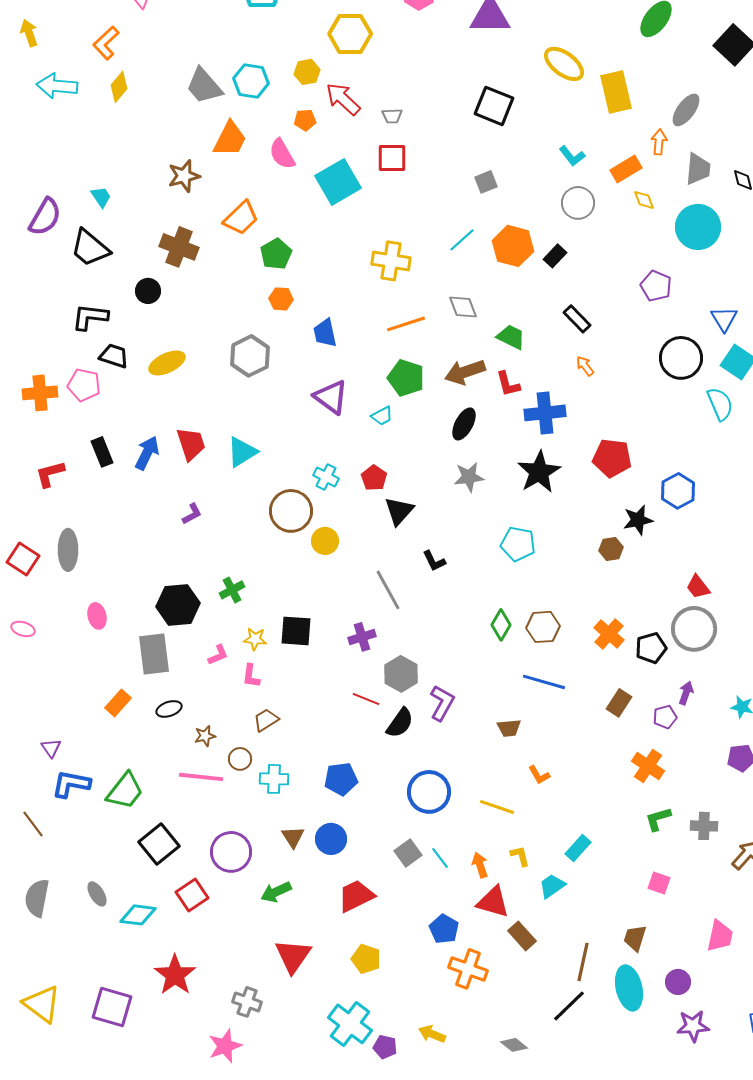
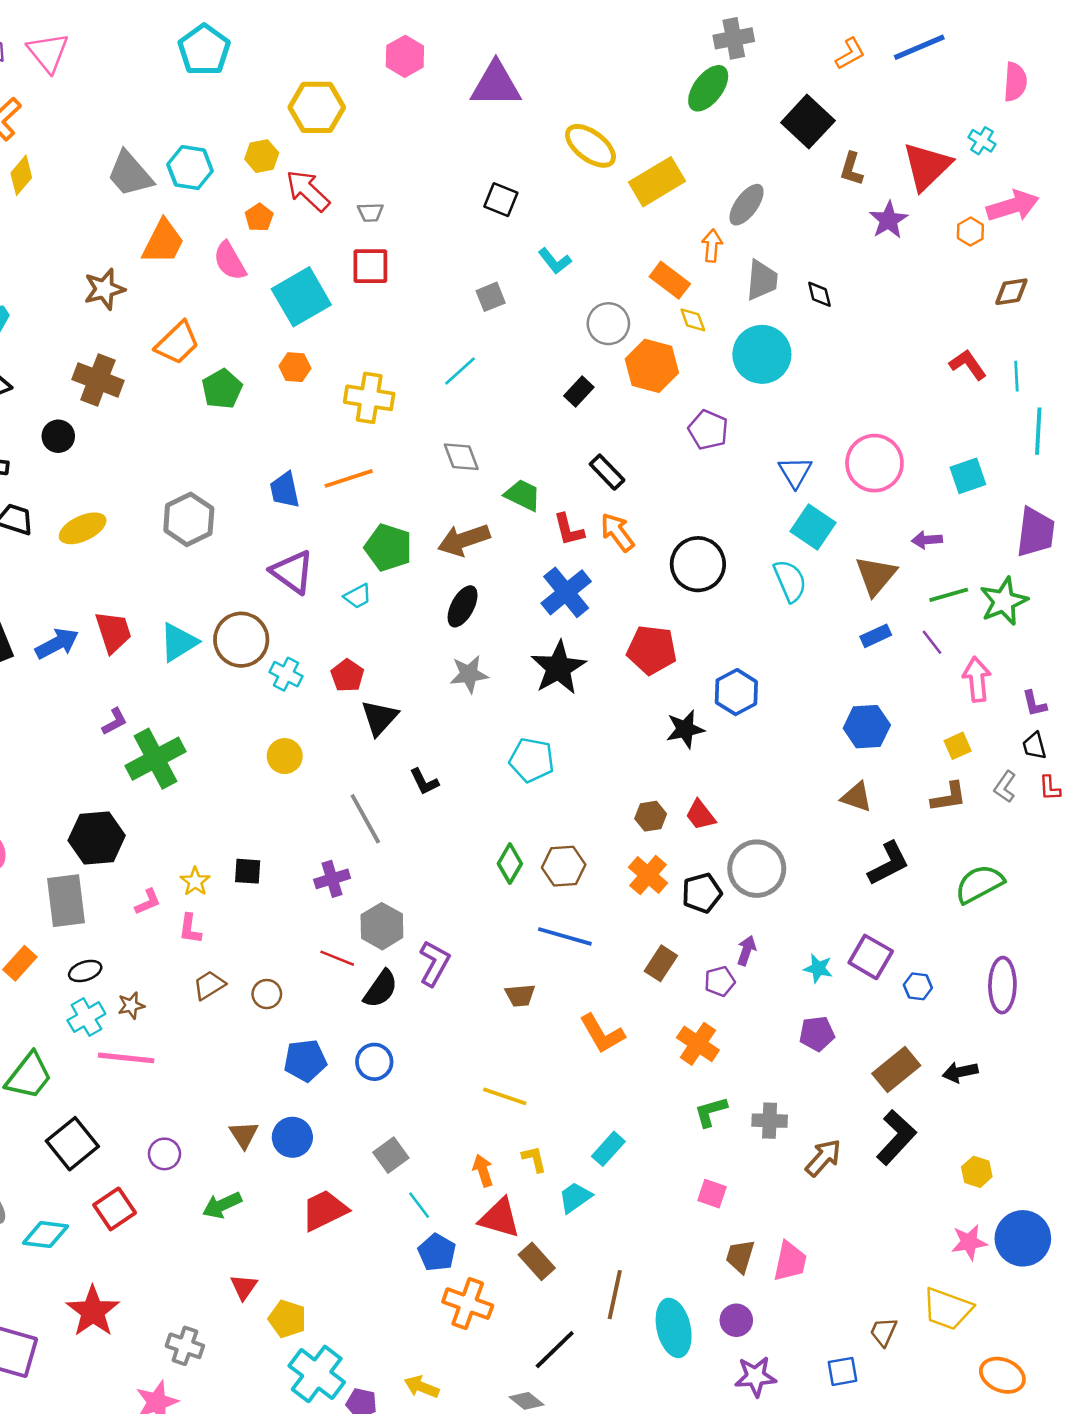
yellow rectangle: (616, 92) -> (657, 182), turned 72
black square: (494, 106) -> (501, 200), size x0.7
orange pentagon: (305, 120) -> (259, 217), turned -30
cyan L-shape: (572, 156) -> (555, 261), moved
orange rectangle: (626, 169) -> (670, 280), turned 68
orange hexagon: (513, 246) -> (652, 366), moved
orange hexagon: (281, 299) -> (295, 367), moved
orange line: (406, 324) -> (349, 478), moved
black circle: (681, 358) -> (698, 564), moved
orange arrow: (585, 366) -> (617, 532), size x1.5
red L-shape: (508, 384) -> (569, 530), moved
blue cross: (545, 413) -> (566, 592), turned -33
blue arrow: (147, 453) -> (57, 643), turned 36
brown circle: (291, 511) -> (241, 640), moved
brown hexagon: (611, 549) -> (651, 816), moved
red trapezoid: (698, 587) -> (700, 815), moved
green cross: (232, 590) -> (156, 759), moved, size x1.8
black square: (296, 631) -> (248, 871), size x0.7
yellow star: (255, 639) -> (195, 881), turned 30
brown circle: (240, 759) -> (267, 994), moved
orange L-shape: (539, 775) -> (602, 1034), moved, size x1.6
cyan cross: (274, 779) -> (86, 1017), moved, turned -32
blue circle: (429, 792) -> (374, 1062), moved, size x0.7
purple circle: (231, 852) -> (164, 1154), size x0.6
cyan line: (440, 858) -> (419, 1205), moved
brown trapezoid: (635, 938) -> (740, 1256), moved
red triangle: (293, 956) -> (244, 1287), size x0.6
yellow pentagon: (366, 959) -> (287, 1319), moved
black line: (569, 1006) -> (555, 1350), moved

